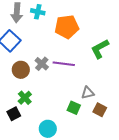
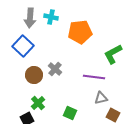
purple line: (64, 64) -> (94, 77), moved
green square: (74, 108) -> (70, 113), moved

